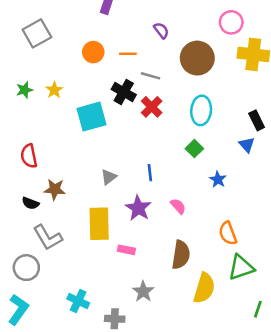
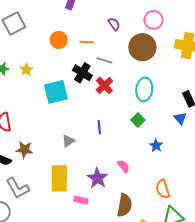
pink circle: (231, 22) -> (153, 20), moved
blue line: (150, 173) -> (99, 127), moved
purple star: (138, 208) -> (97, 178), moved

